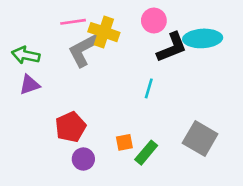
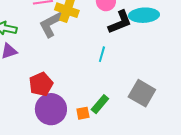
orange square: (124, 142) -> (83, 113), moved
purple circle: (83, 159) -> (51, 109), size x1.8

